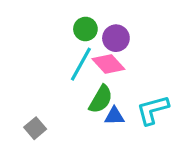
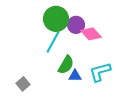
green circle: (85, 29) -> (56, 19), size x1.6
pink diamond: (108, 64) -> (91, 34), moved

